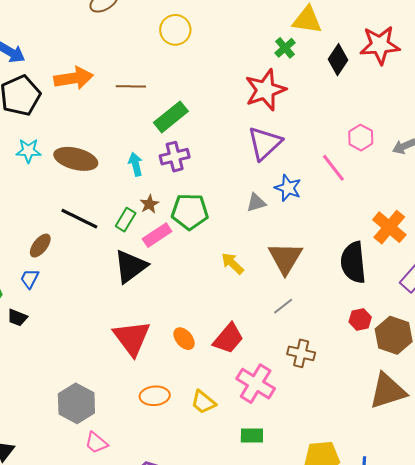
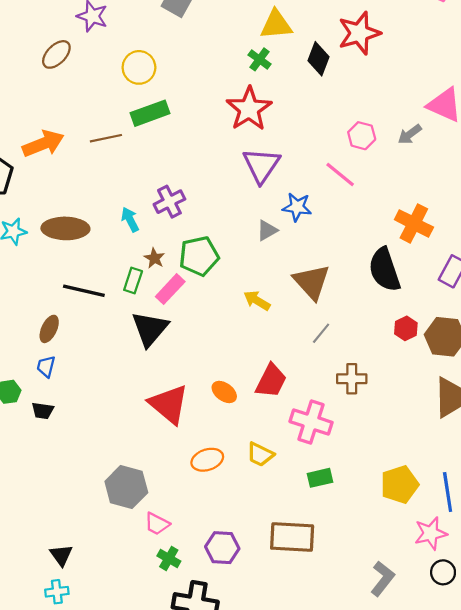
green rectangle: (171, 117) -> (150, 113), moved, turned 32

